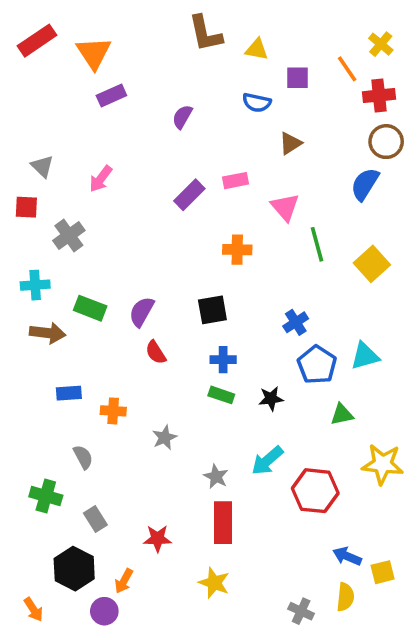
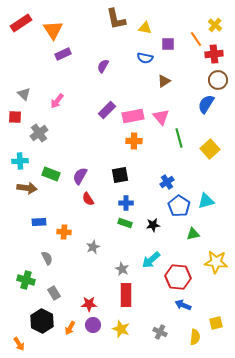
pink rectangle: (235, 181) -> (133, 116), moved, size x1.5
blue arrow: (347, 556) -> (183, 305), moved
purple circle: (104, 611) -> (93, 325), moved
gray cross: (301, 611) -> (160, 332), moved

